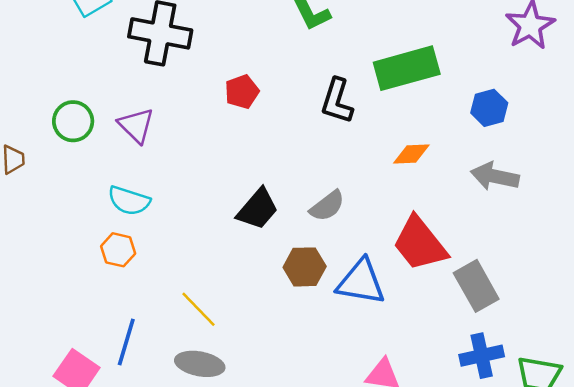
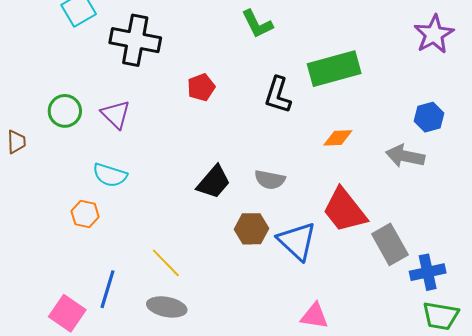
blue hexagon: (489, 108) -> (429, 117), moved
gray semicircle: (327, 206) -> (270, 180), turned 48
orange hexagon: (118, 250) -> (85, 214), moved
blue triangle: (361, 282) -> (297, 241), turned 33
blue cross: (482, 356) -> (428, 272), moved

